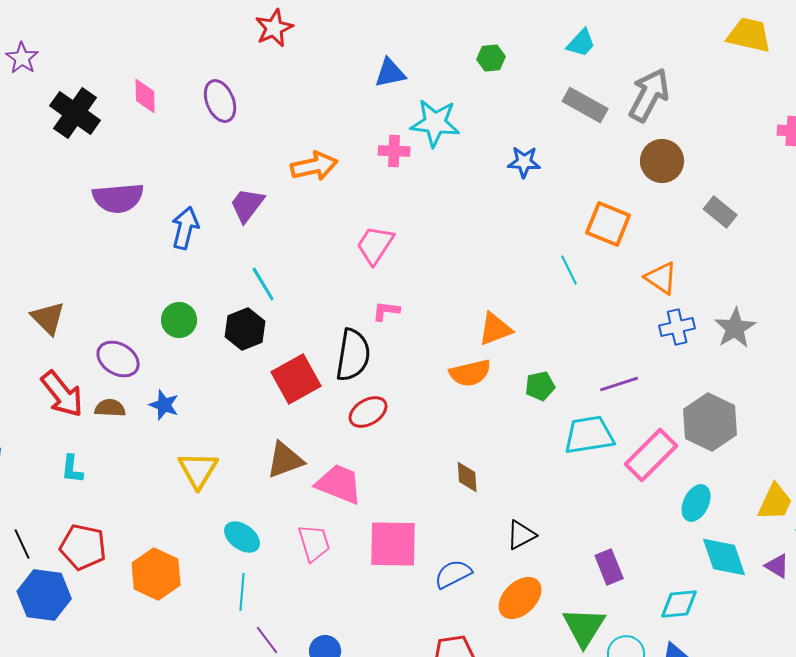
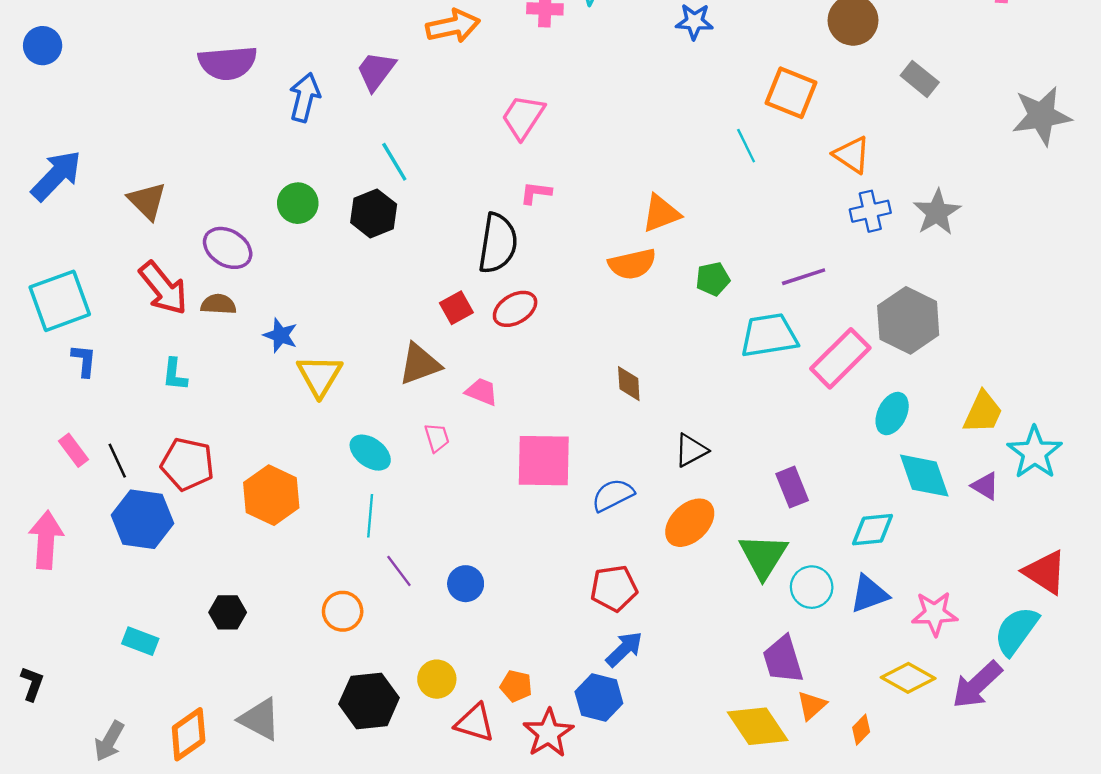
red square: (296, 379) -> (456, 308), moved, size x0.6
blue star: (164, 405) -> (281, 335), moved
pink trapezoid: (339, 484) -> (482, 392), size x0.6
pink trapezoid: (314, 543) -> (437, 438), moved, size x0.7

